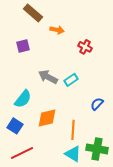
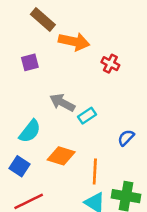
orange arrow: (57, 30) -> (74, 42), size x1.6
cyan rectangle: (71, 80) -> (87, 116), moved
orange diamond: (47, 118) -> (61, 156), turned 30

